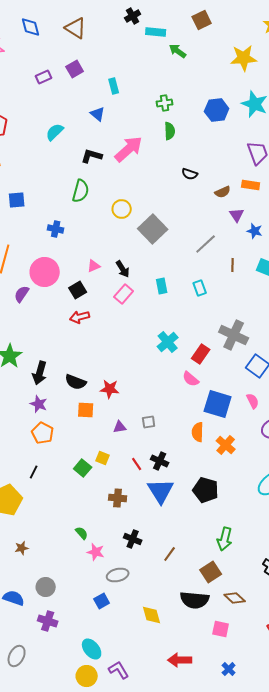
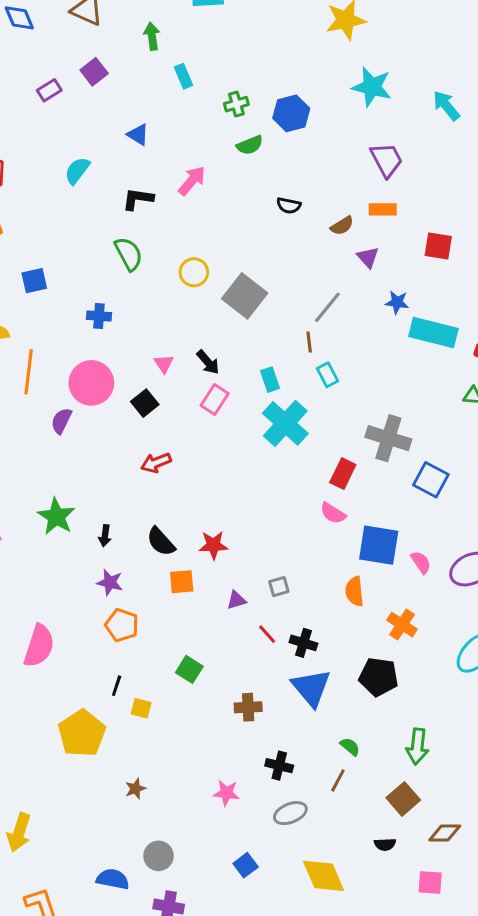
green arrow: (178, 51) -> (152, 36), moved, turned 54
cyan rectangle: (114, 86) -> (184, 76), moved
blue hexagon: (217, 110) -> (291, 113), moved
green semicircle: (170, 131) -> (250, 145), turned 78
pink arrow: (129, 149) -> (192, 181), size x0.7
green semicircle: (81, 191) -> (129, 254), turned -35
blue star: (255, 231) -> (397, 302), moved
brown line: (233, 265) -> (309, 342), moved
pink triangle: (94, 266) -> (164, 364), turned -32
red arrow: (80, 317) -> (156, 463), moved
cyan cross: (168, 342) -> (285, 423), moved, size x1.4
black arrow: (40, 373) -> (105, 536), size x0.6
black semicircle: (76, 382) -> (161, 542), turned 35
pink semicircle: (253, 401) -> (421, 562), moved
orange cross: (226, 445) -> (402, 625), moved
yellow square: (103, 458) -> (141, 708), moved
red line: (137, 464) -> (267, 634), moved
green semicircle: (82, 533) -> (350, 747), moved
brown star: (22, 548) -> (135, 789), moved
gray ellipse: (118, 575) -> (290, 813), moved
brown diamond: (235, 598) -> (445, 833), turned -35
black semicircle: (195, 600) -> (385, 844), size x0.5
yellow diamond: (152, 615) -> (324, 876), size x1.4

